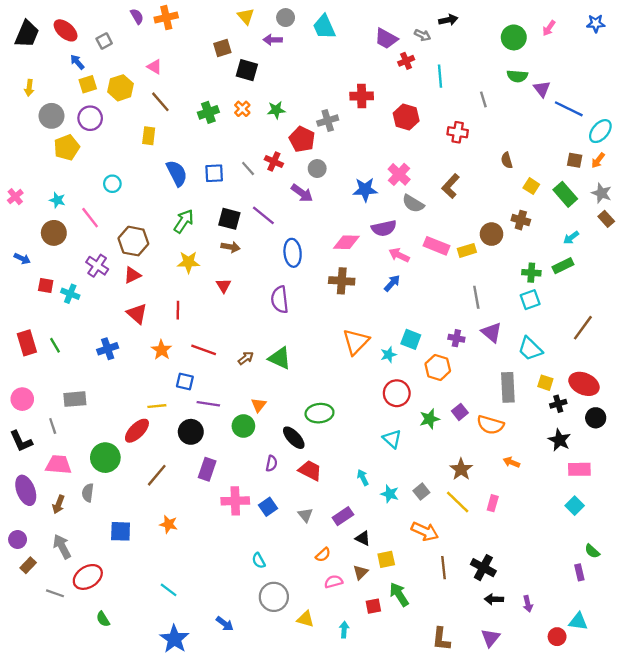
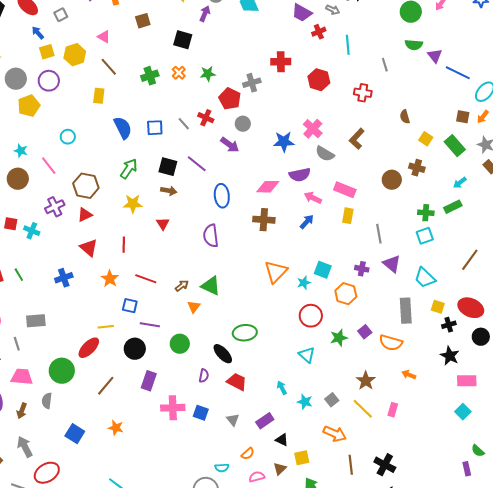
purple arrow: (273, 40) -> (205, 14), turned 112
brown square: (222, 48) -> (143, 21), moved
yellow rectangle: (467, 250) -> (348, 216), moved, turned -63
purple cross: (97, 266) -> (55, 207), turned 30
orange triangle: (259, 405) -> (194, 307), moved
blue square: (268, 507) -> (201, 413), turned -35
blue square: (121, 531) -> (75, 434), turned 30
cyan semicircle: (259, 561) -> (222, 468), moved, turned -64

